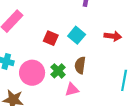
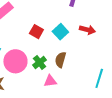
red arrow: (113, 36) -> (87, 30), moved

